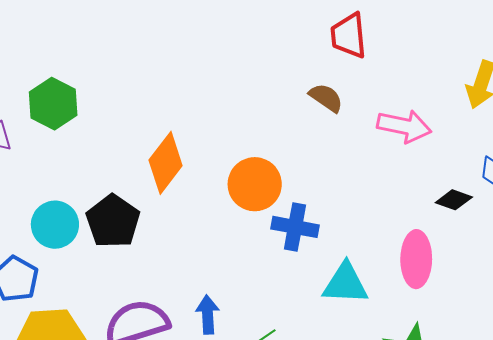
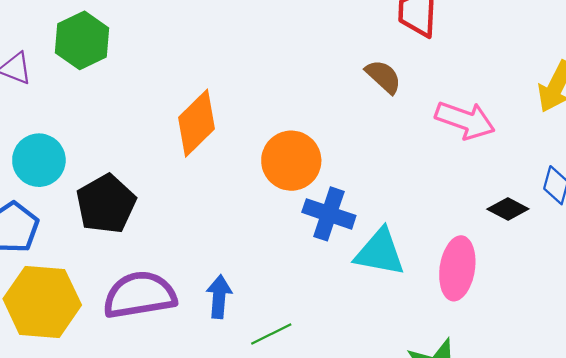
black pentagon: (113, 221) -> (106, 204), moved
cyan circle: (55, 225) -> (39, 160), moved
cyan triangle: (345, 284) -> (380, 252), moved

